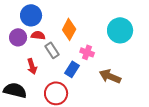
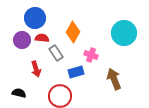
blue rectangle: (72, 69) -> (76, 72), turned 42
brown arrow: (110, 76) -> (114, 79), turned 45
black semicircle: (15, 90) -> (19, 93), size x0.6

